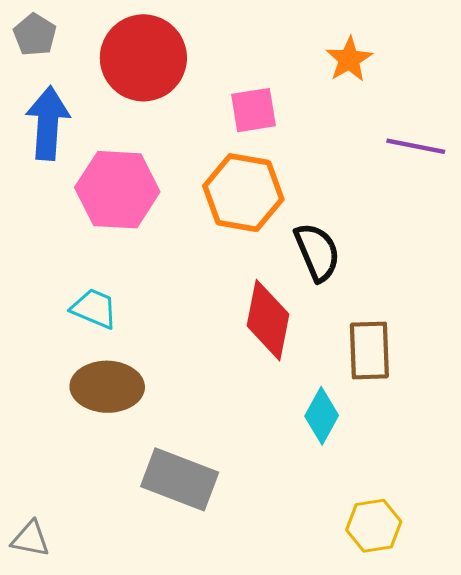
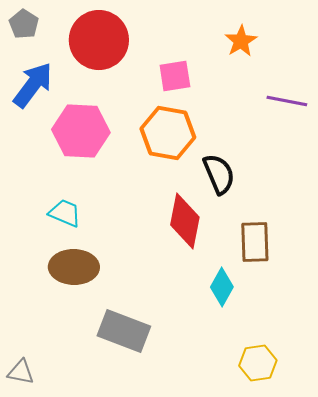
blue arrow: (48, 123) -> (33, 85), turned 33

